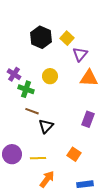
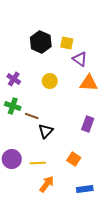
yellow square: (67, 38) -> (67, 43), turned -32
purple triangle: (80, 54) -> (80, 59), turned -35
green cross: (26, 89) -> (13, 106), moved

